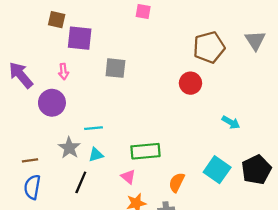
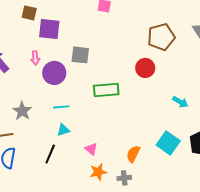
purple circle: (52, 103) -> (54, 73), moved
gray star: (69, 148) -> (22, 111), moved
green rectangle: (145, 151) -> (106, 90), moved

